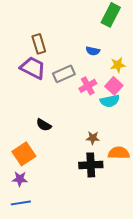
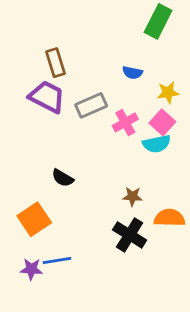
black cross: (91, 165) -> (130, 235), turned 35
purple star: (20, 179) -> (31, 269), moved
blue line: (21, 203) -> (57, 261), moved

